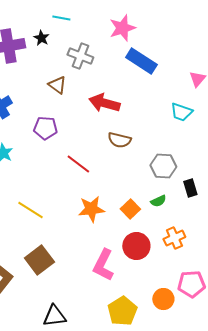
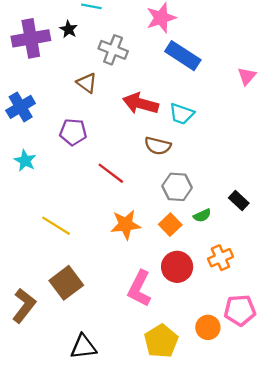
cyan trapezoid: (181, 112) -> (182, 114), moved
gray hexagon: (163, 166) -> (177, 187), moved
black rectangle: (190, 188) -> (239, 201), turned -30

